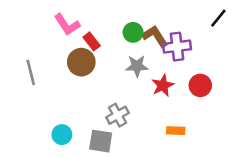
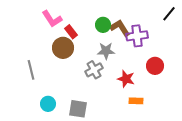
gray line: (31, 72) -> (31, 70), moved
red star: (163, 85) -> (126, 79), moved, turned -30
gray cross: (118, 115) -> (94, 70), moved

